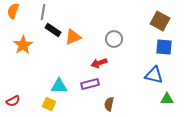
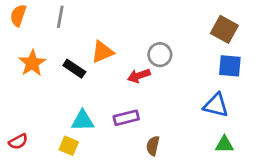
black rectangle: (53, 30) -> (74, 69), moved
red arrow: (99, 63) -> (139, 76), moved
green triangle: (167, 99) -> (224, 144), moved

